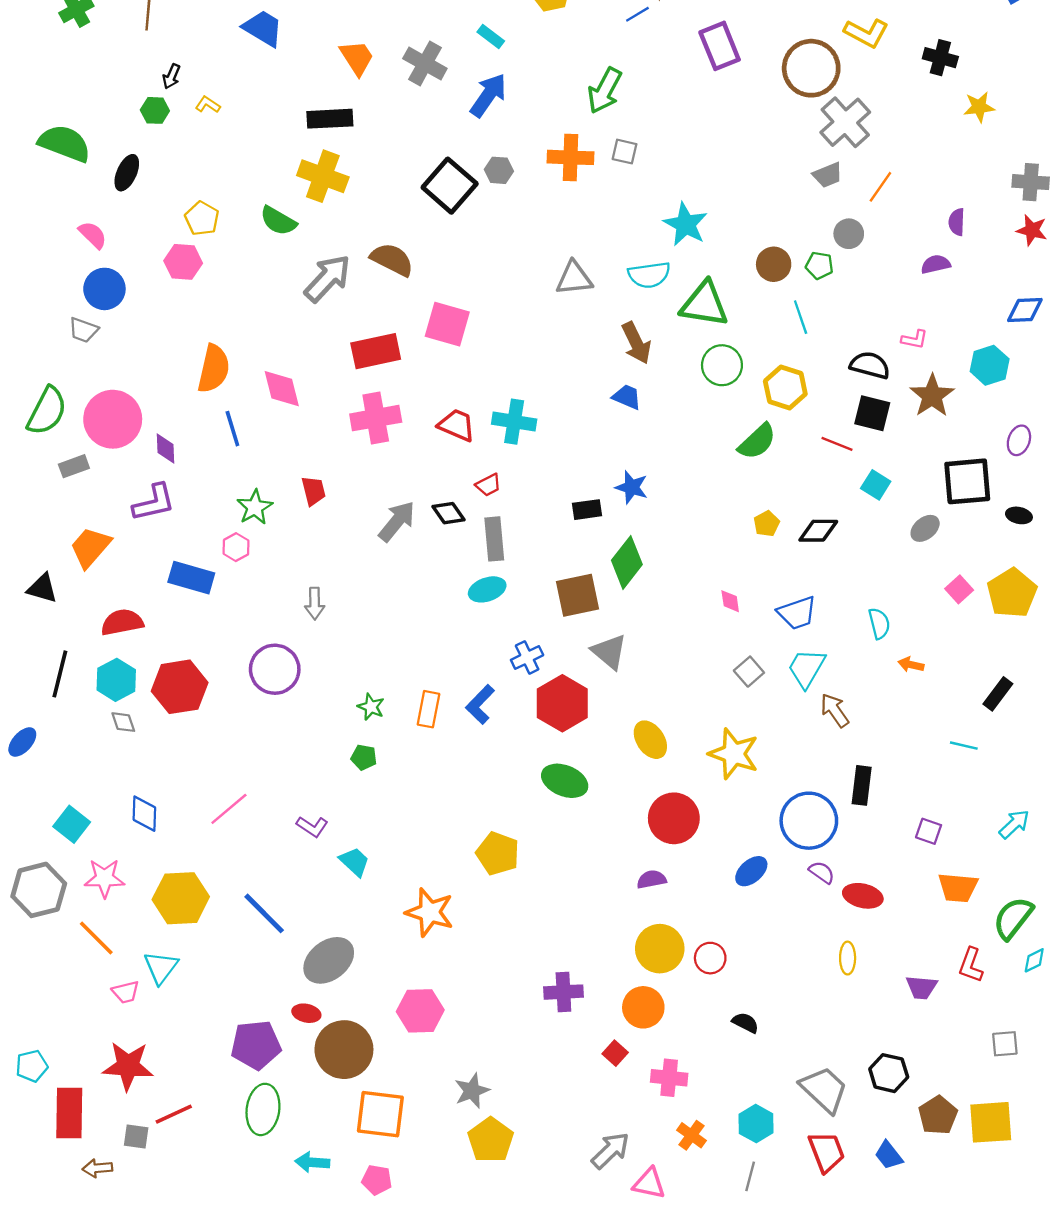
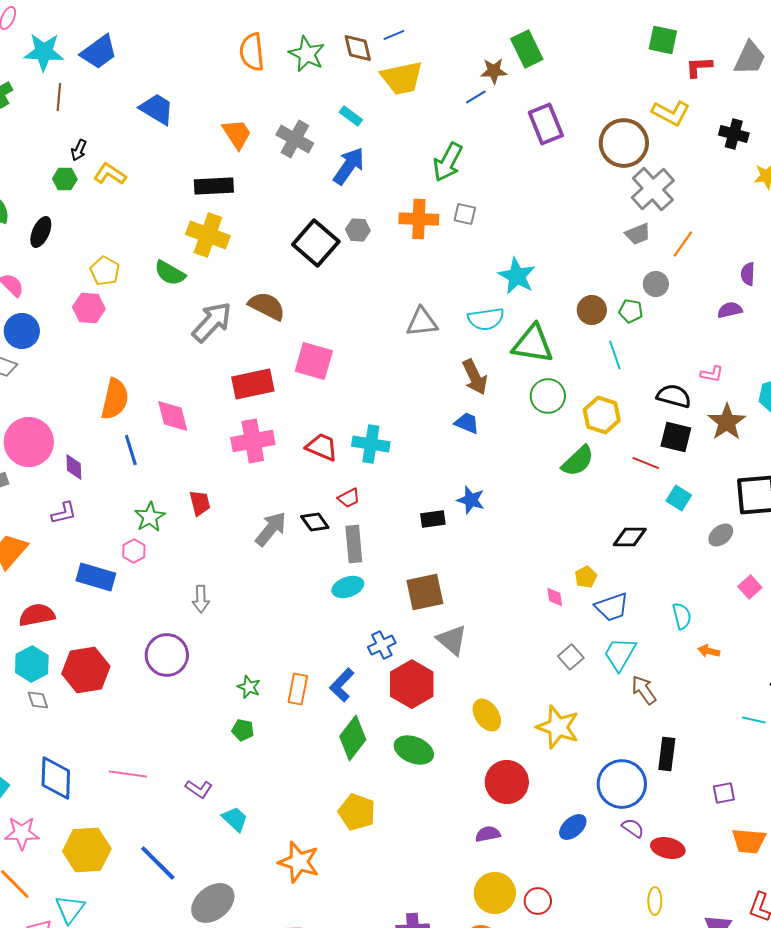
yellow L-shape: (208, 105) -> (110, 174), size x1.5
purple L-shape: (154, 503) -> (64, 513), size x0.7
yellow pentagon: (767, 524) -> (586, 577), moved
green diamond: (627, 562) -> (353, 738), moved
pink line: (229, 809) -> (128, 774), turned 48
blue diamond: (144, 814) -> (56, 778), size x1.4
purple square: (929, 831) -> (724, 793), turned -30

